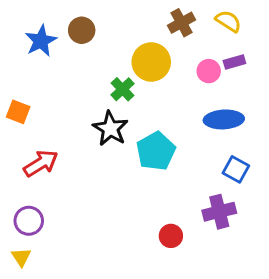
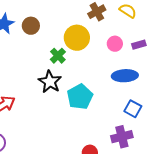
brown circle: (82, 30) -> (31, 26), moved
purple rectangle: (234, 62) -> (139, 45), moved

